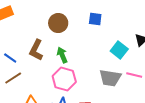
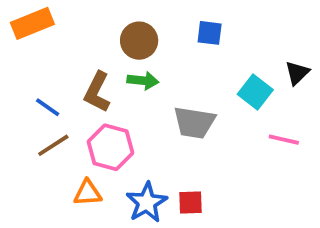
green arrow: (62, 55) -> (143, 81), moved, turned 119
gray trapezoid: (110, 78) -> (194, 122), moved
pink hexagon: (64, 79) -> (110, 147), moved

